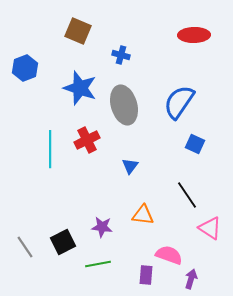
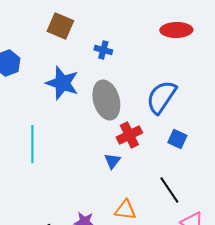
red cross: (87, 140) -> (129, 135), moved

